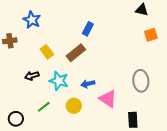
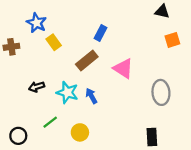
yellow rectangle: (47, 52) -> (54, 42), moved
blue arrow: (88, 84) -> (91, 96), moved, turned 72
pink triangle: (108, 99) -> (123, 68), moved
yellow circle: (74, 106) -> (80, 132), moved

